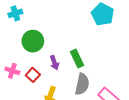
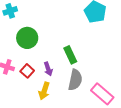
purple arrow: (54, 63) -> (48, 69), moved

